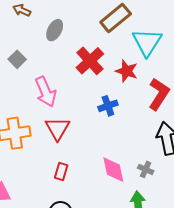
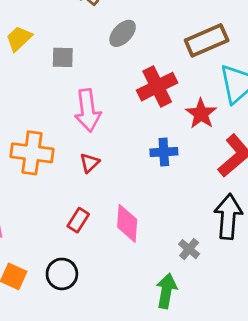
gray square: (17, 59) -> (63, 57), turned 30
red triangle: (58, 129) -> (89, 163), size x0.6
pink diamond: (113, 170) -> (127, 223), moved

